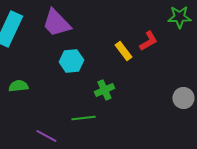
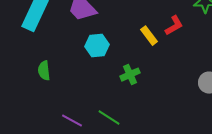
green semicircle: (18, 86) -> (44, 71), turned -90
green line: (83, 118) -> (109, 118), moved, turned 40

